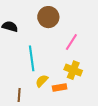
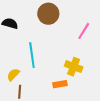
pink line: (71, 42) -> (84, 31), moved
yellow semicircle: (42, 81) -> (13, 75), moved

